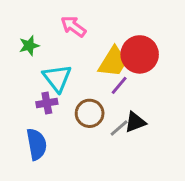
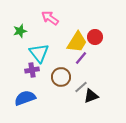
red circle: (140, 54) -> (95, 37), size x0.6
black triangle: (135, 122) -> (91, 96), moved
blue semicircle: (37, 144) -> (25, 98), turned -100

